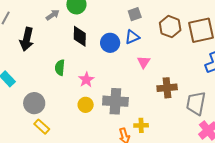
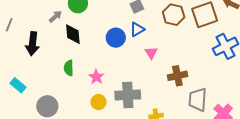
black diamond: (80, 36) -> (73, 34), moved
gray trapezoid: (196, 103) -> (198, 99), moved

